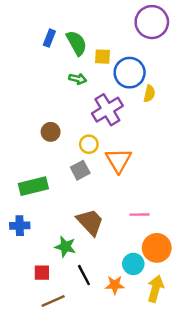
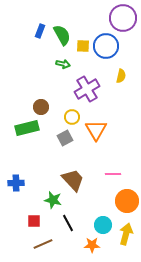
blue circle: (130, 73) -> (106, 46), moved
green rectangle: (33, 186) -> (27, 128), moved
cyan circle: (133, 264) -> (103, 225), moved
orange star: (115, 285) -> (92, 245), moved

